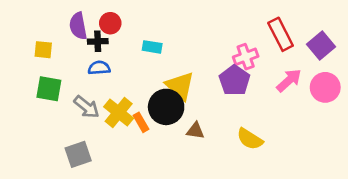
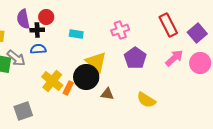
pink cross: (246, 57) -> (120, 30), moved
gray arrow: (87, 107) -> (16, 58), moved
orange rectangle: (141, 122) -> (68, 88), turned 56

